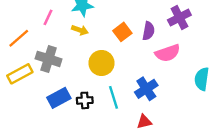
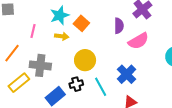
orange square: (122, 32) -> (81, 23), moved
black cross: (85, 100) -> (76, 84), moved

